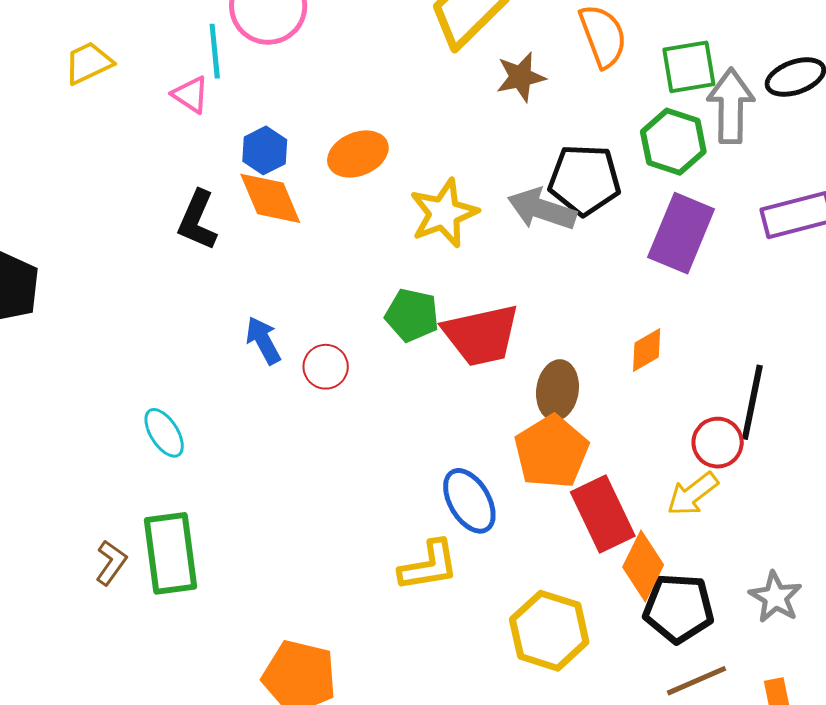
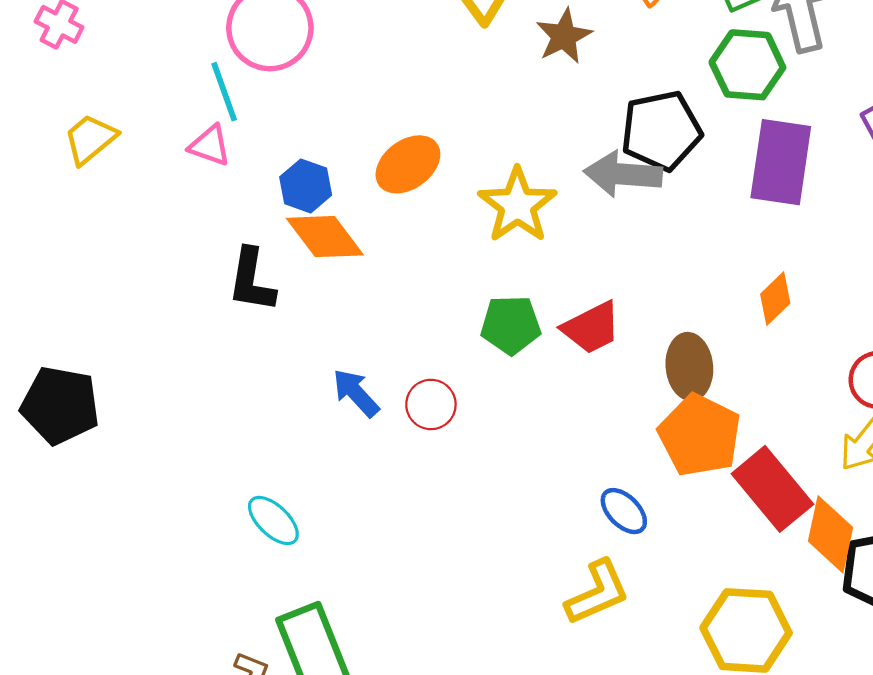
red trapezoid: (481, 335) -> (591, 328), size x0.7
blue ellipse: (469, 501) -> (624, 511), size x0.7

